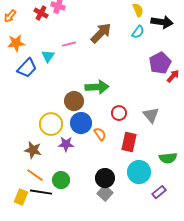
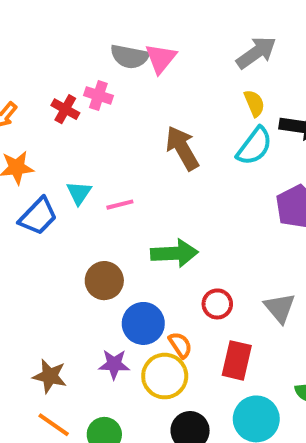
cyan semicircle: (138, 32) -> (254, 146), size x1.5
brown arrow: (101, 33) -> (182, 148), turned -75
pink line: (69, 44) -> (120, 205), moved
brown circle: (74, 101) -> (104, 281), moved
yellow circle: (51, 124) -> (165, 376), moved

